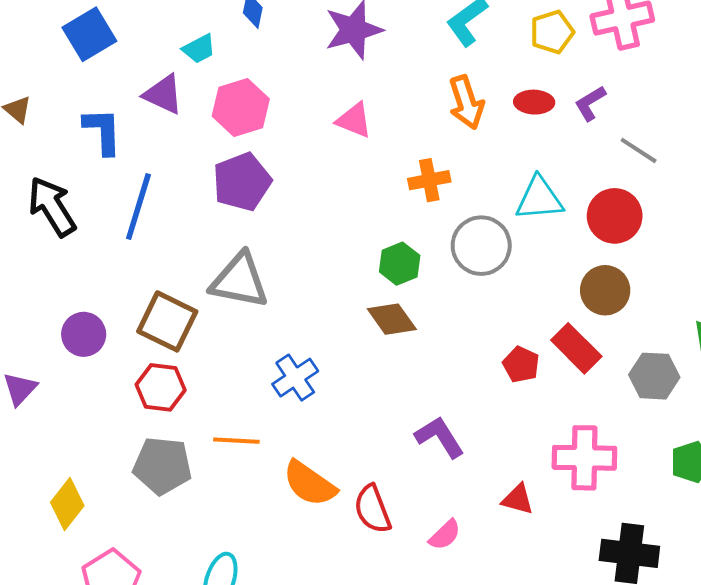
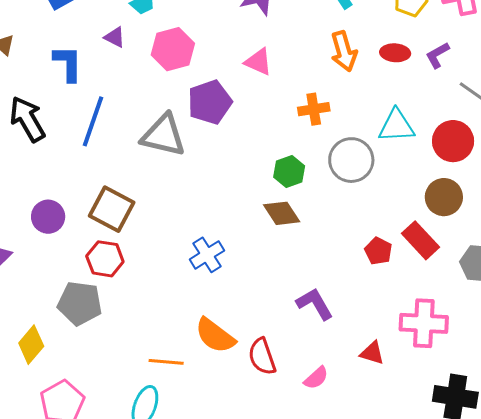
purple triangle: (163, 94) -> (115, 37), size x0.7
purple pentagon: (242, 182) -> (210, 102), moved
gray triangle: (239, 281) -> (163, 135), moved
orange line: (236, 441) -> (166, 362), moved
gray pentagon: (162, 466) -> (80, 303), moved

